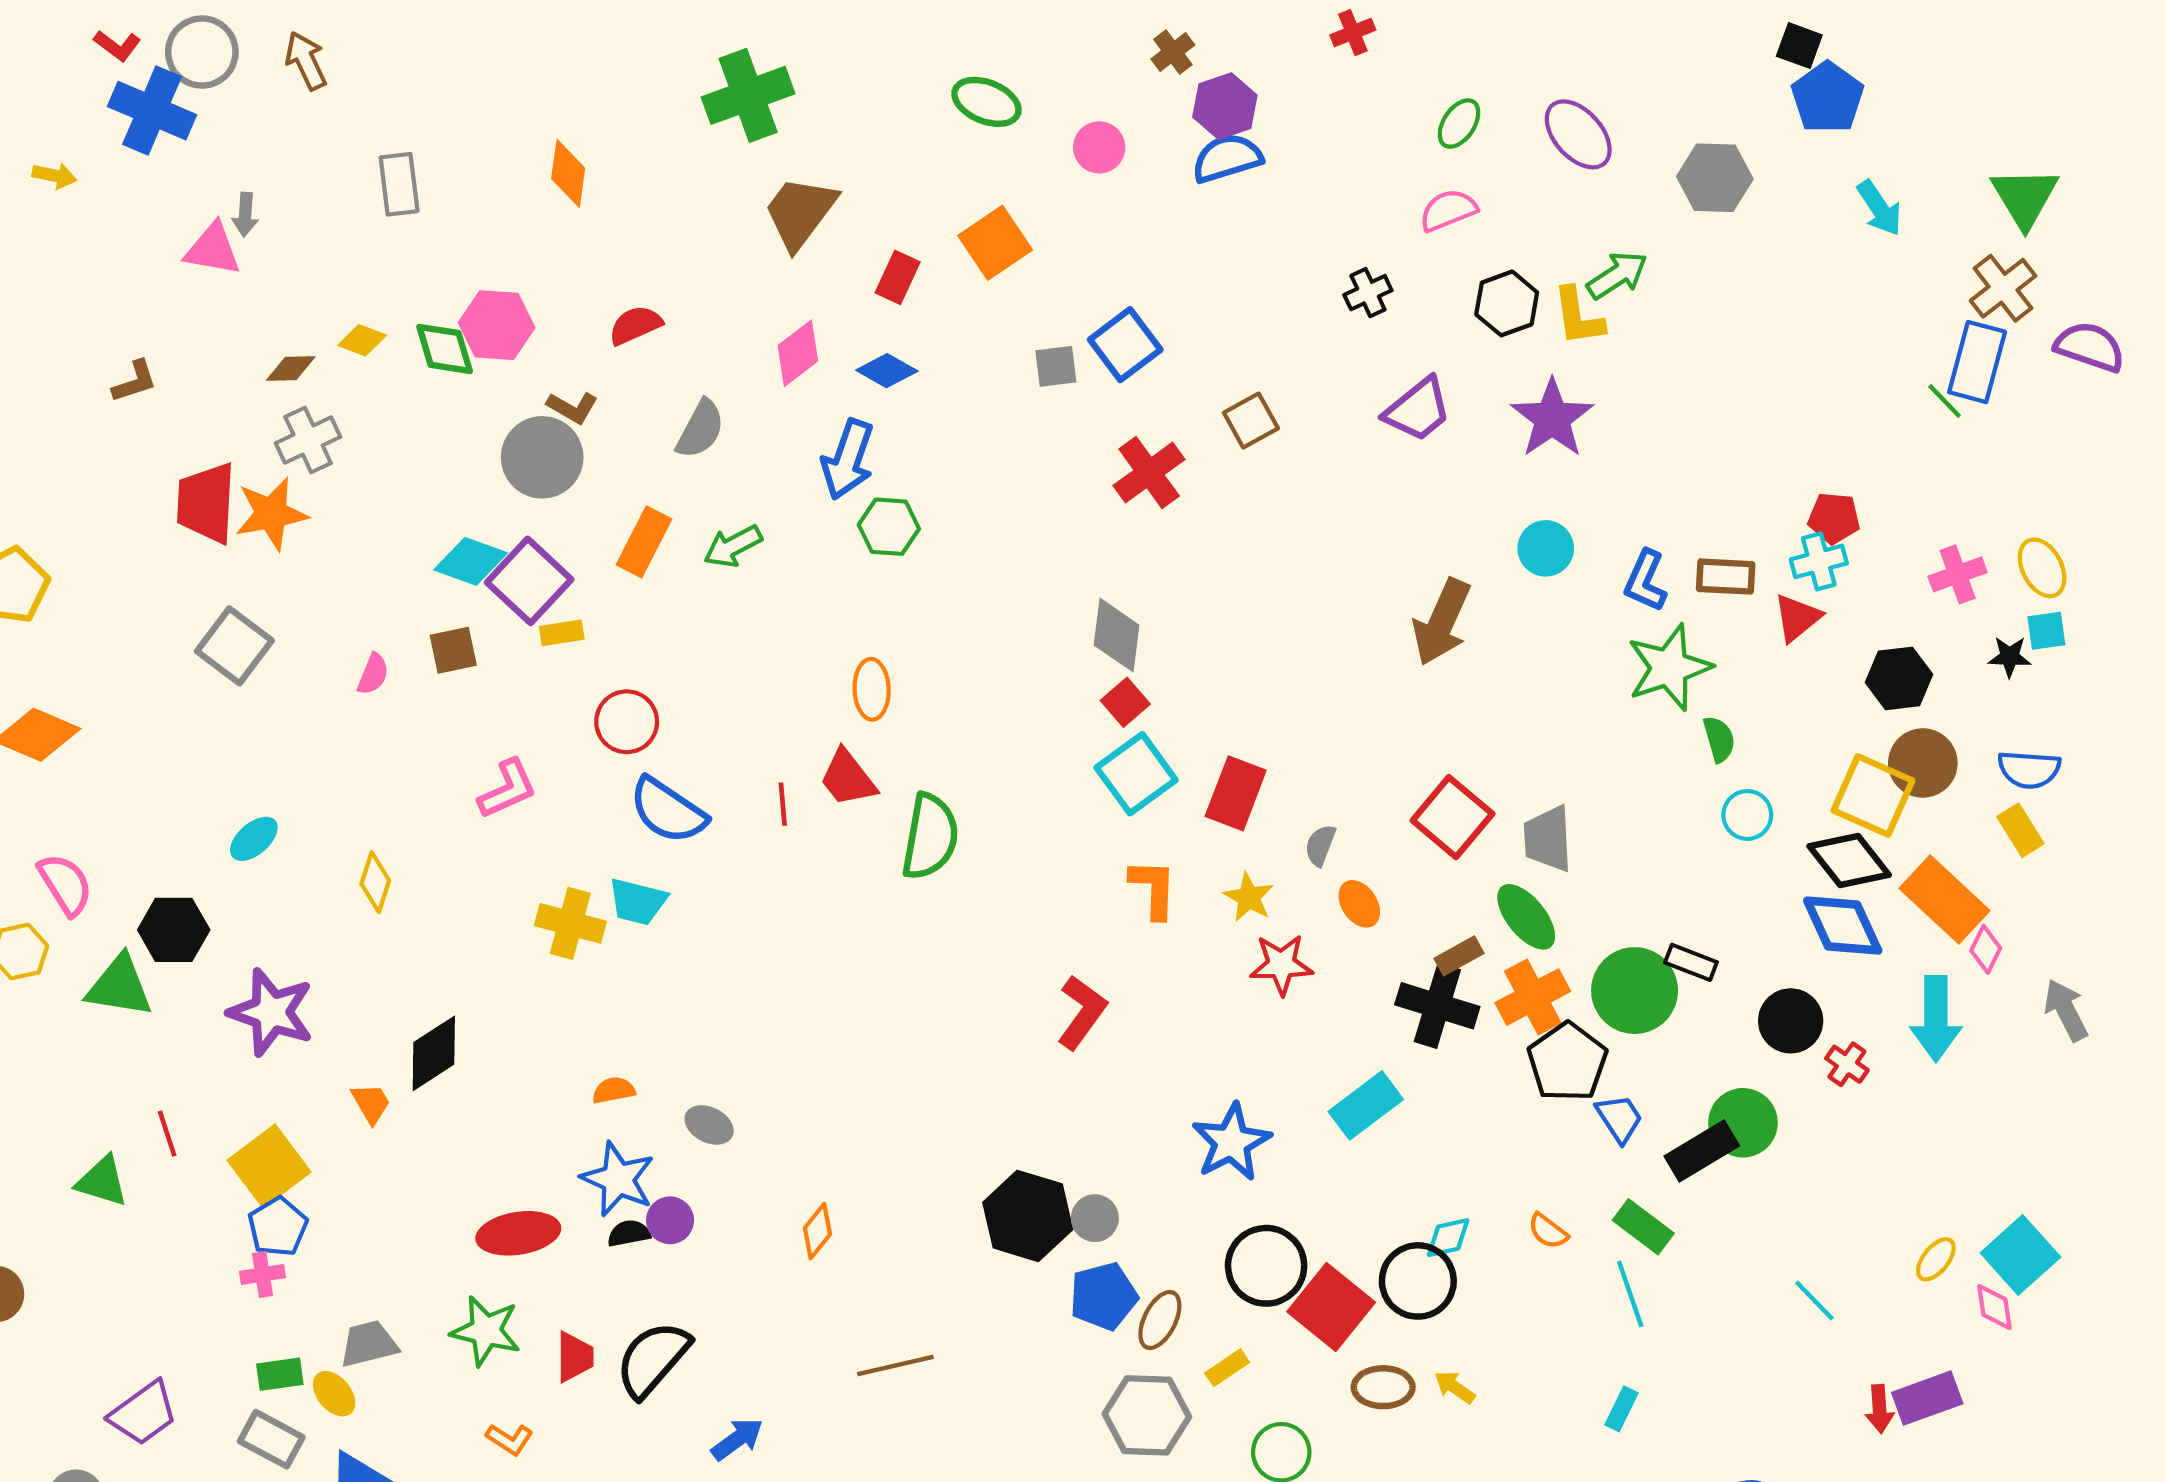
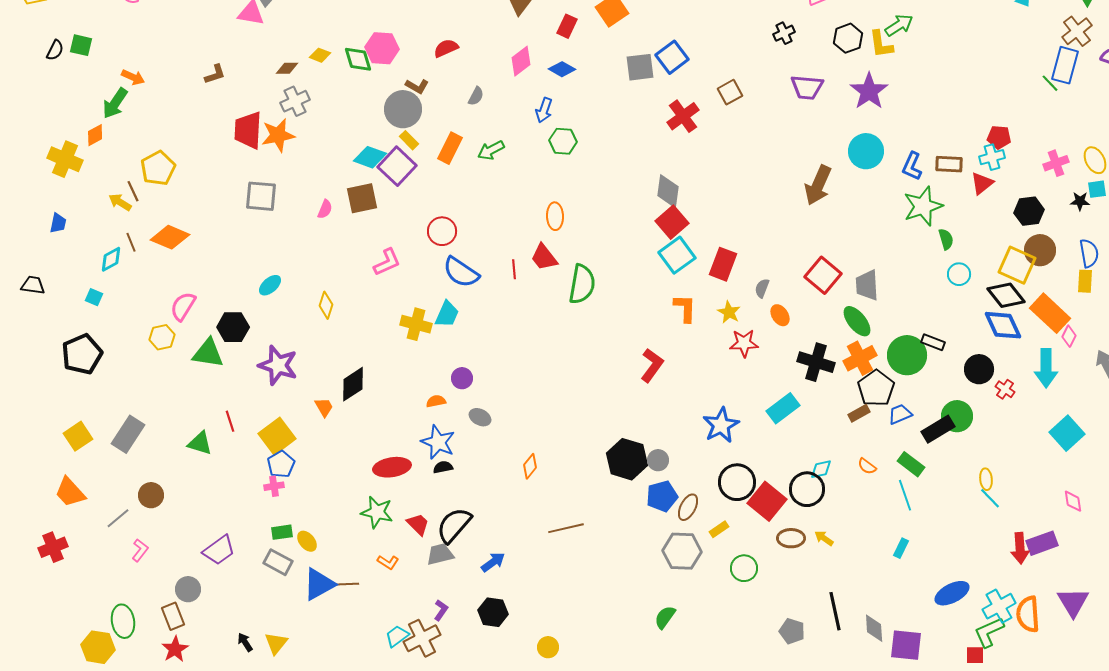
gray square: (1056, 366) -> (640, 67), size x1.4
purple trapezoid: (1418, 410) -> (807, 87), turned 44
gray semicircle: (700, 429) -> (476, 96), size x0.7
blue arrow: (848, 460) -> (544, 110), size x0.7
cyan circle: (1546, 548) -> (866, 151), size x1.4
yellow rectangle: (562, 633) -> (409, 140), moved, turned 54
gray square: (234, 646) -> (261, 196), turned -32
brown square: (453, 650) -> (362, 198), size x1.4
red square: (1125, 702) -> (672, 222), size x1.5
blue semicircle: (2029, 769) -> (1089, 253), turned -104
yellow rectangle: (2020, 830) -> (1085, 281), turned 35
pink semicircle: (65, 884) -> (183, 306), turned -116
cyan trapezoid: (638, 902) -> (447, 314), turned -80
brown rectangle: (1459, 956) -> (859, 413), moved
blue trapezoid: (1619, 1118) -> (900, 414), turned -80
purple circle: (670, 1220) -> (462, 378), moved
cyan square: (2020, 1255) -> (1067, 433), moved
yellow ellipse: (1936, 1259) -> (986, 479), moved, turned -45
gray trapezoid: (369, 1344) -> (440, 554), moved
red trapezoid: (575, 1357) -> (418, 524), turned -45
red arrow: (1879, 1409) -> (1020, 548), size x1.4

